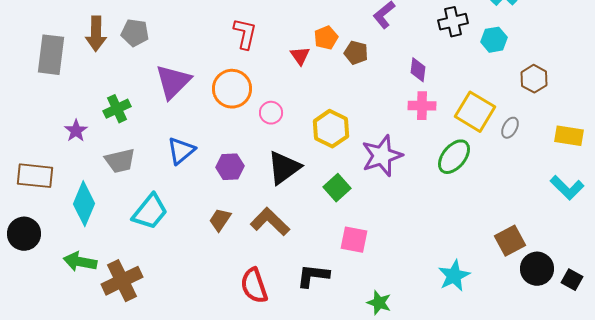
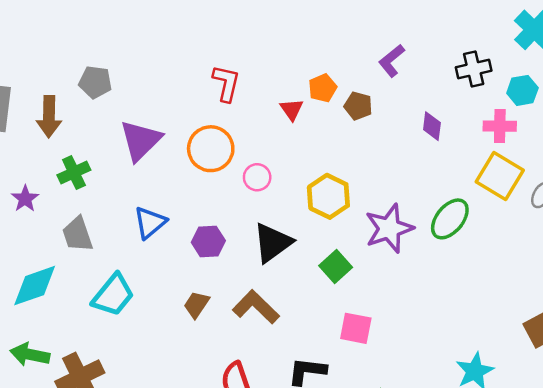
brown arrow: (96, 34) -> (49, 117), moved
pink cross: (422, 106) -> (500, 126), moved
green ellipse: (454, 157) -> (450, 219), moved
gray trapezoid: (120, 161) -> (77, 234), turned 84
cyan diamond: (84, 204) -> (35, 286), turned 48

